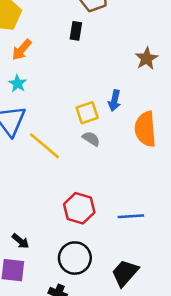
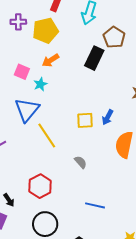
black rectangle: (76, 31) -> (94, 58), size x1.6
gray semicircle: (91, 139) -> (81, 162), moved
red hexagon: (79, 208) -> (40, 186), moved

